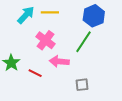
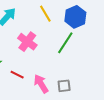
yellow line: (50, 12) -> (45, 14), moved, turned 60
pink arrow: (59, 61) -> (41, 84), moved, turned 54

